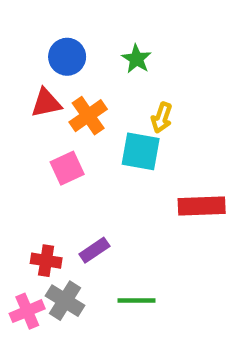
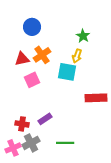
green star: (136, 59) -> (83, 36), moved
red triangle: (46, 103) -> (22, 59), moved
gray cross: (65, 301) -> (31, 143), turned 30

